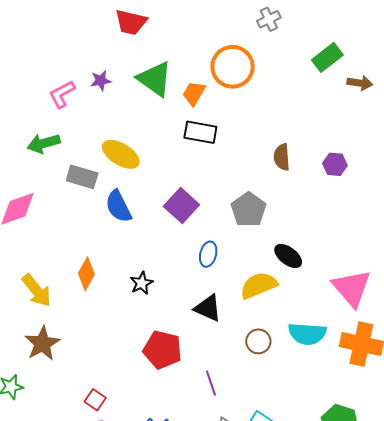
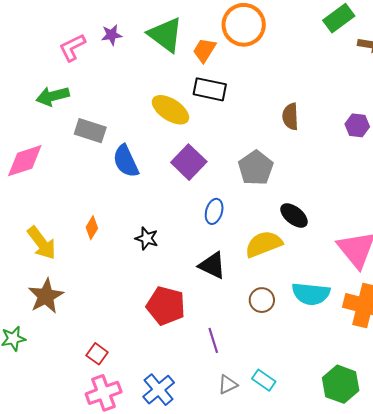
yellow ellipse: (121, 154) -> (170, 110), moved
purple hexagon: (335, 164) -> (357, 125), moved
orange diamond: (86, 274) -> (92, 228), size x0.7
black star: (142, 283) -> (147, 238), turned -30

